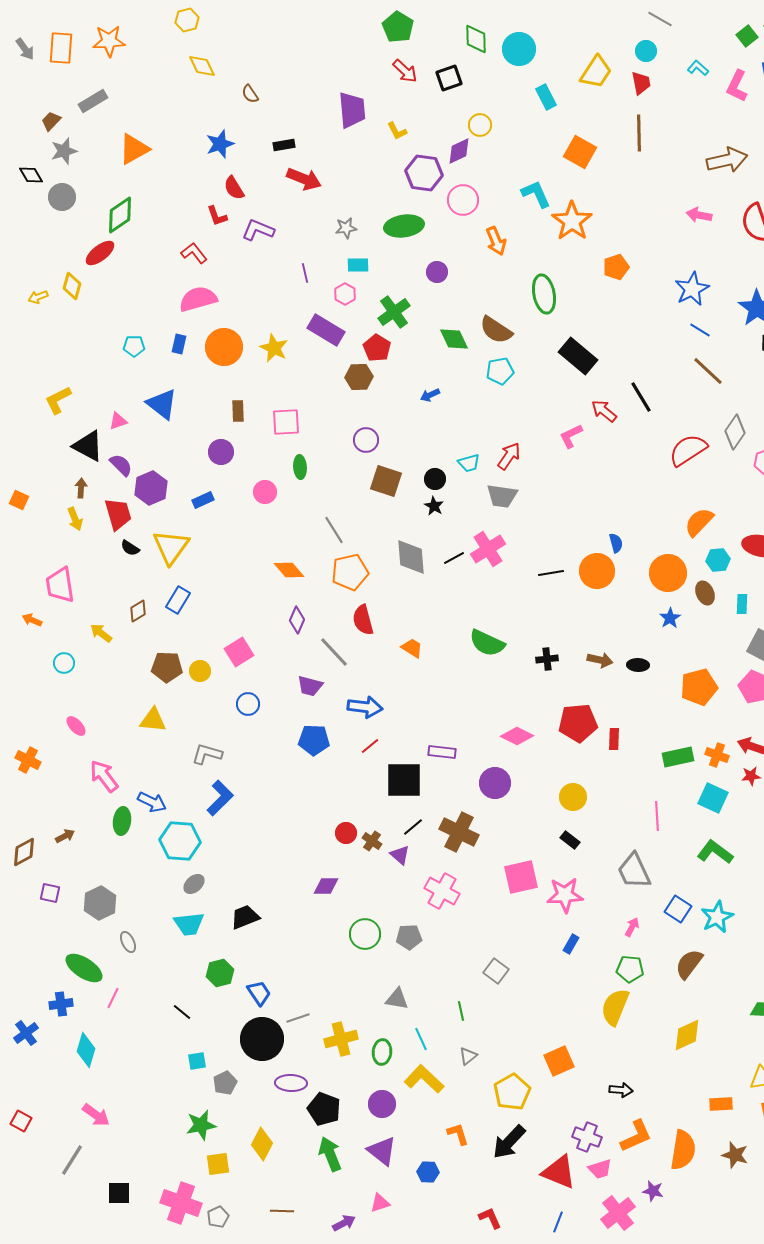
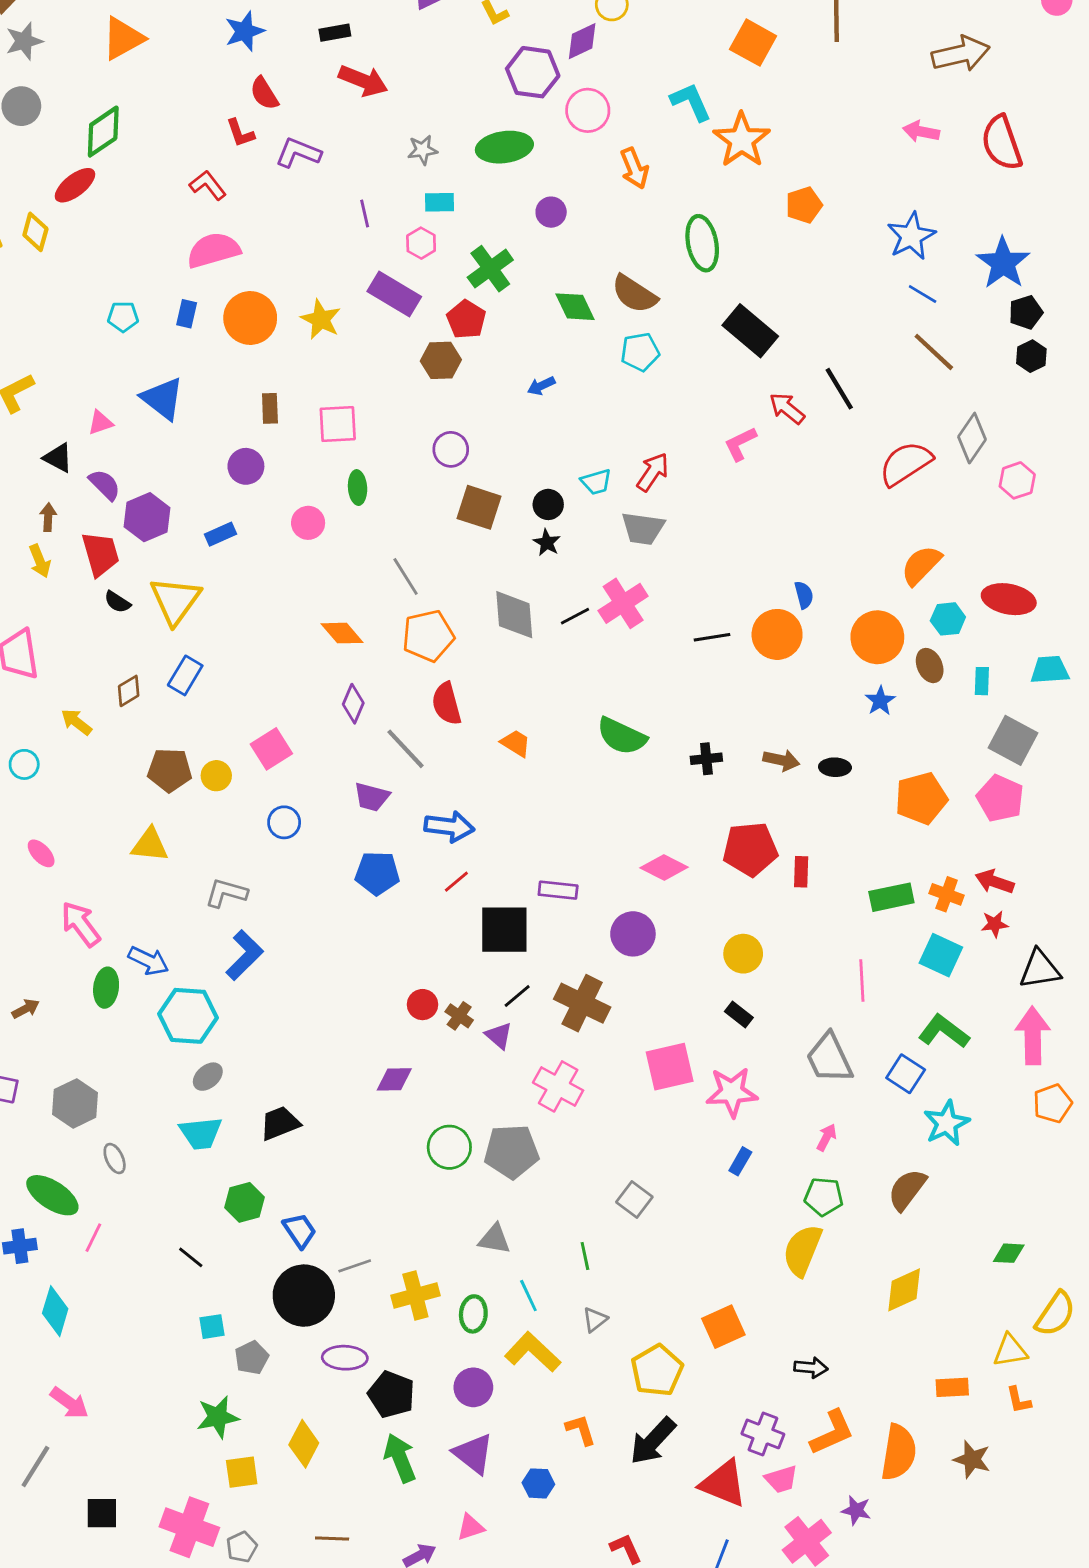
black triangle: (88, 446) -> (58, 458), size x0.7
blue square: (678, 909) -> (906, 1074), moved
gray pentagon: (409, 937) -> (511, 1151), size x1.5

